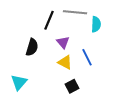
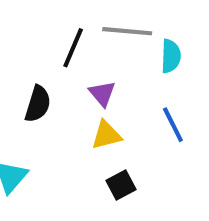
blue line: (87, 57) -> (173, 125), moved
yellow triangle: (65, 62) -> (106, 135), turned -42

